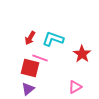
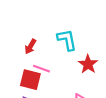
cyan L-shape: (53, 39) -> (67, 40), moved, turned 60

